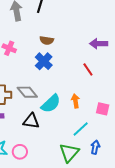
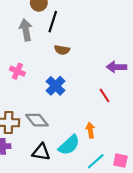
brown semicircle: (47, 40) -> (62, 50), moved
cyan semicircle: (51, 104) -> (69, 145), moved
pink square: (103, 109) -> (120, 161), moved

